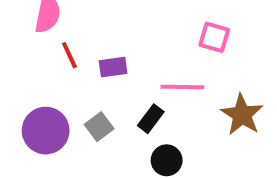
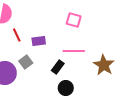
pink square: (214, 37) -> (74, 20), moved
gray square: (99, 127) -> (26, 62), moved

